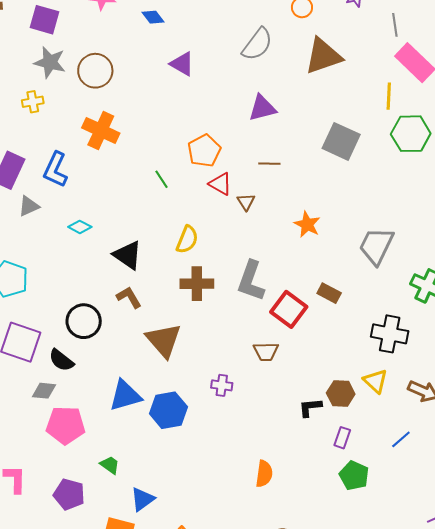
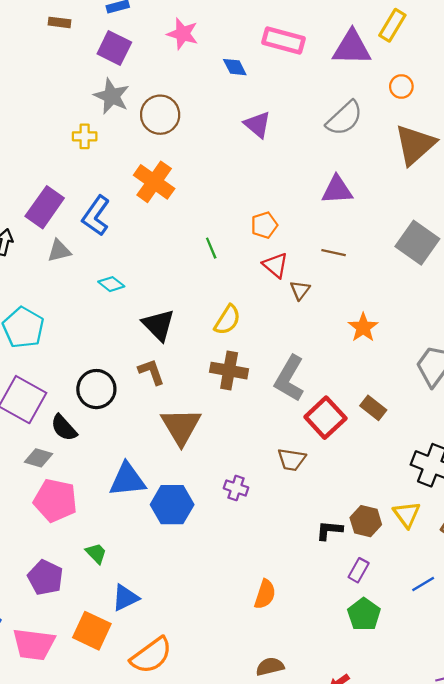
brown triangle: (323, 56) -> (415, 145), turned -33
orange pentagon: (204, 151) -> (264, 225), size x0.7

